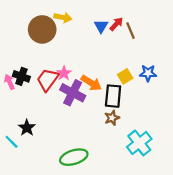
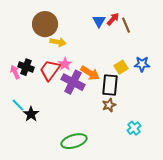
yellow arrow: (63, 17) -> (58, 42), moved
cyan line: (12, 142) -> (18, 105), moved
cyan cross: (139, 143) -> (134, 128), size x0.6

